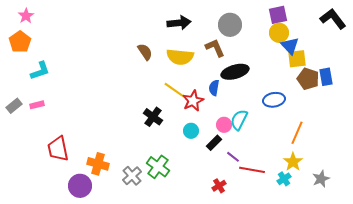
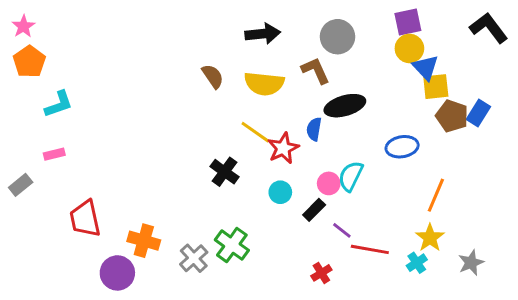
pink star: (26, 16) -> (23, 26), moved
blue rectangle: (326, 77) -> (478, 113), turned 42
gray rectangle: (14, 106) -> (21, 185), moved

